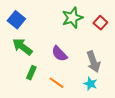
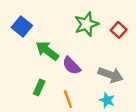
green arrow: (22, 47) -> (47, 51), moved
gray arrow: (93, 62) -> (111, 75), turned -50
orange line: (56, 83) -> (68, 99), turned 35

